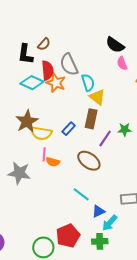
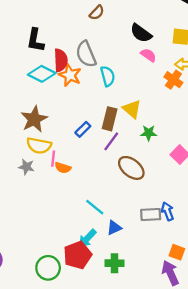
brown semicircle: (44, 44) -> (97, 13), moved
pink semicircle: (122, 63) -> (148, 55), turned 144
yellow triangle: (97, 97) -> (132, 109), moved
yellow semicircle: (41, 133) -> (39, 146), moved
purple line: (105, 139) -> (111, 141), moved
brown ellipse: (89, 161) -> (131, 168), moved
gray star: (19, 173) -> (26, 167), moved, size x0.6
cyan arrow: (110, 223) -> (87, 238), moved

